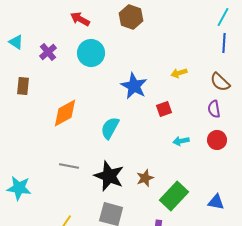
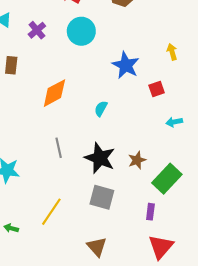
yellow arrow: (179, 73) -> (172, 52), turned 91
cyan semicircle: (110, 128) -> (101, 109), size x0.7
gray line: (69, 166) -> (59, 148), turned 66

